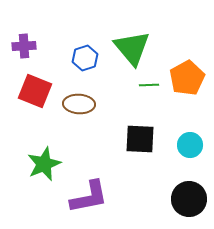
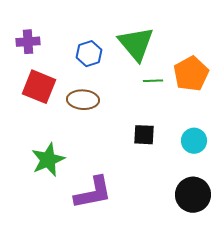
black square: (140, 139) -> (144, 135), size x0.7

